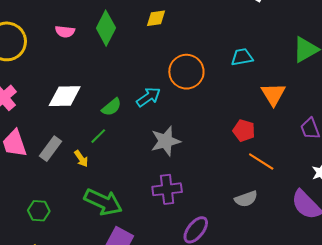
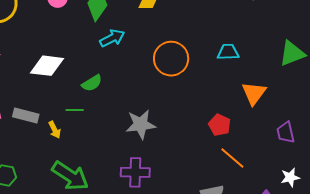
cyan arrow: (149, 97) -> (112, 38), moved
green line: (98, 136) -> (75, 110), turned 36
gray rectangle: (51, 149) -> (26, 116), turned 60

